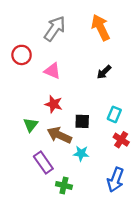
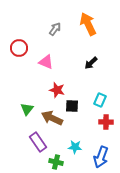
gray arrow: (55, 29) -> (55, 29), moved, size x0.6
red star: (54, 104) -> (57, 90), moved
red cross: (121, 140) -> (106, 122), turned -32
cyan star: (81, 153) -> (75, 147), moved

